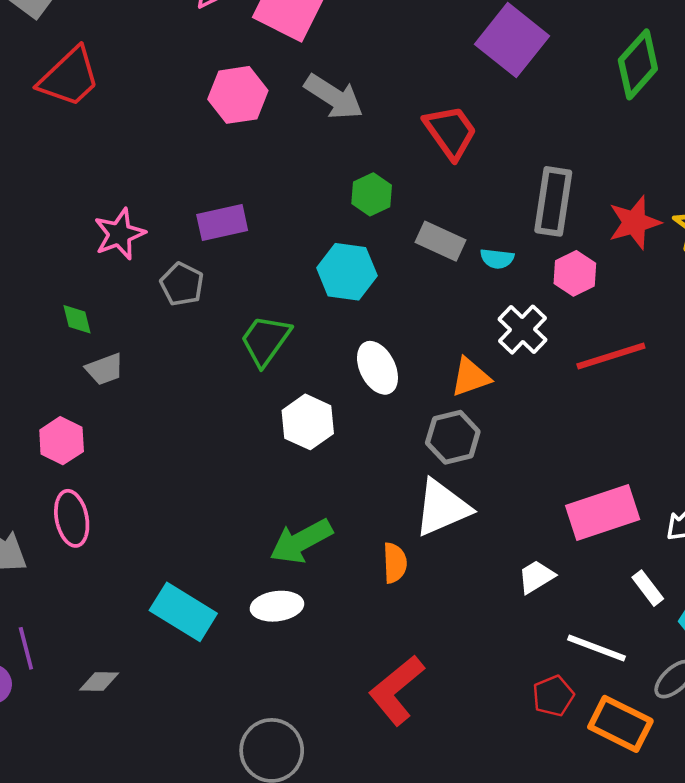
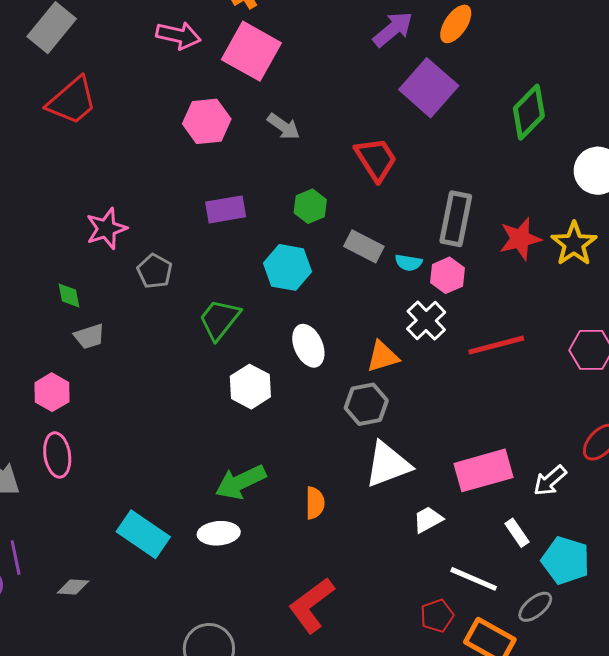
gray arrow: (334, 97) -> (284, 126), size x0.7
purple rectangle: (222, 222) -> (226, 209), moved
pink hexagon: (575, 273) -> (447, 275), moved
white triangle: (442, 508) -> (388, 465), moved

